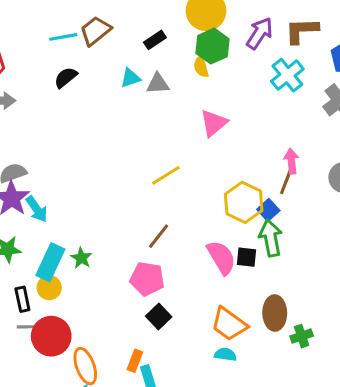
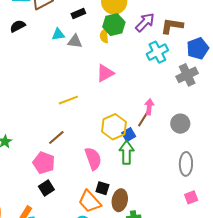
black square: (246, 257) -> (102, 188), moved

